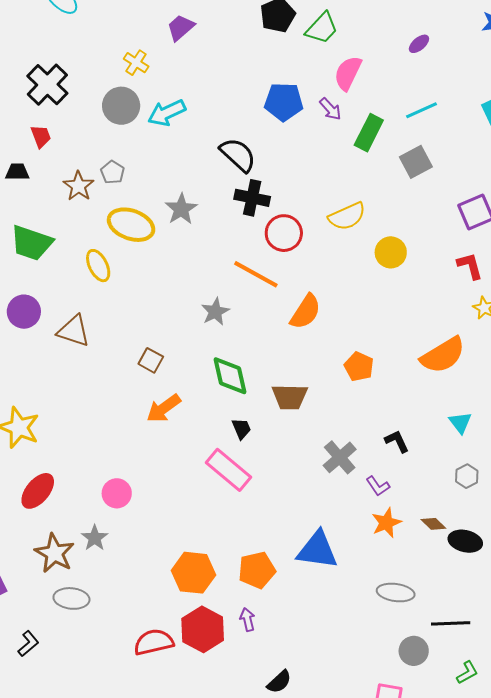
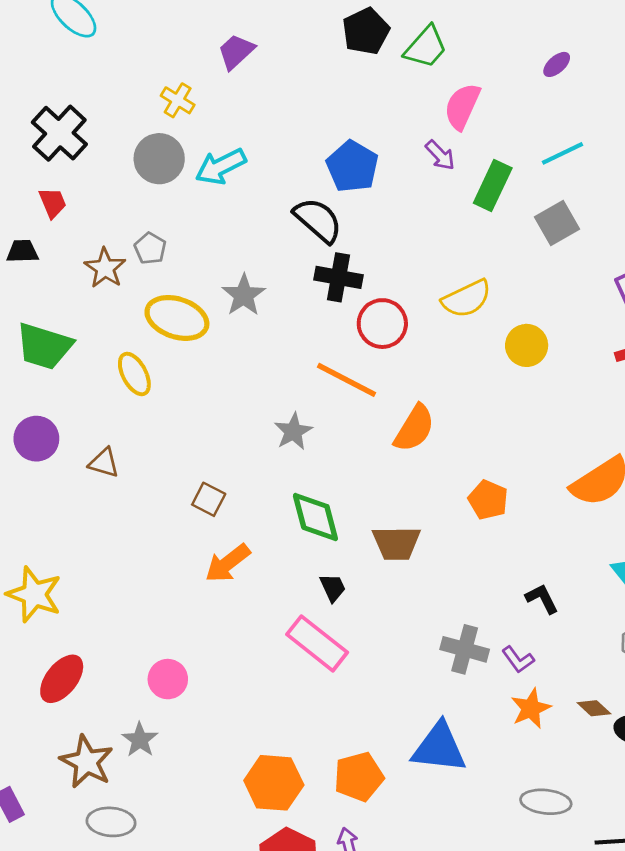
blue pentagon: (284, 102) -> (352, 166), moved, turned 30
brown triangle: (74, 331) -> (104, 463), size x0.7
gray cross: (340, 457) -> (465, 649), moved, turned -32

